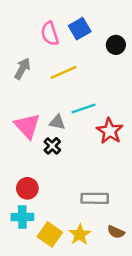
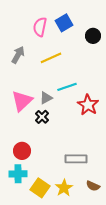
pink semicircle: (50, 34) -> (40, 27), turned 30
gray triangle: (57, 122) -> (46, 98), turned -40
pink triangle: (27, 126) -> (22, 101), turned 30

